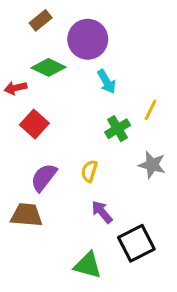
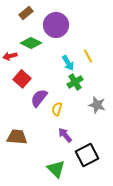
cyan arrow: (107, 82) -> (68, 63), moved
yellow line: (150, 110) -> (88, 56), moved, turned -56
purple semicircle: (44, 177) -> (39, 98), moved
green triangle: (88, 265) -> (56, 169), turned 30

